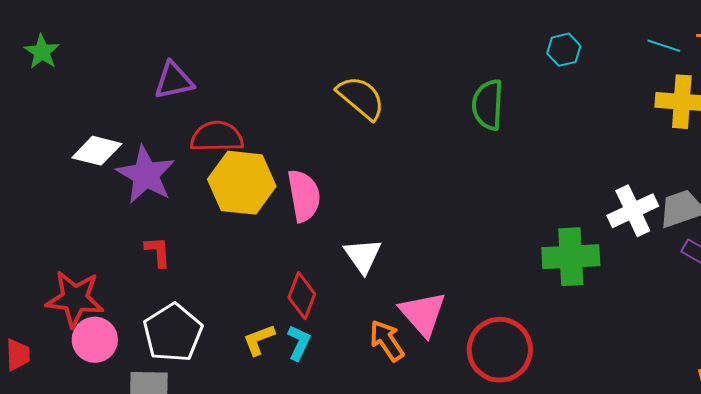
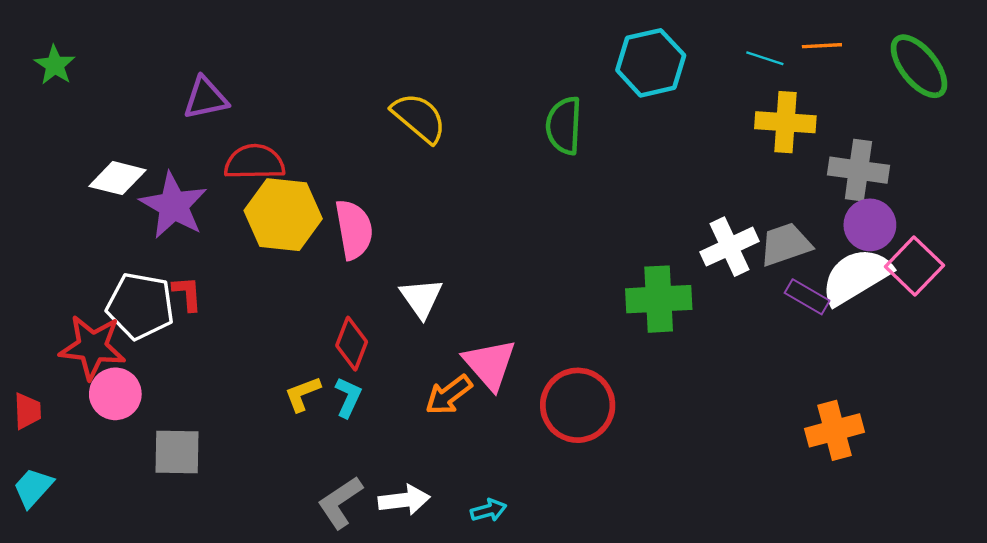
cyan hexagon: (564, 50) -> (651, 63), size x1.8
white pentagon: (173, 333) -> (140, 306), moved, turned -30
orange arrow: (387, 341) -> (449, 395), turned -93

